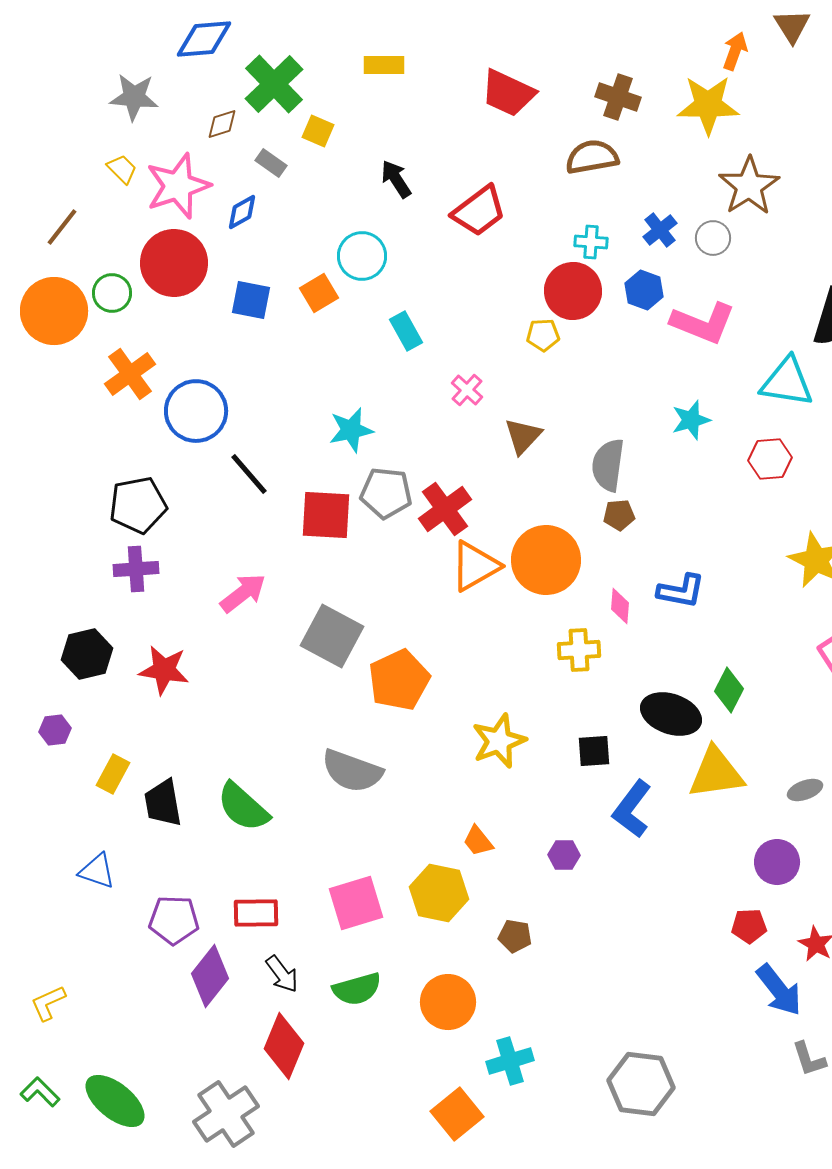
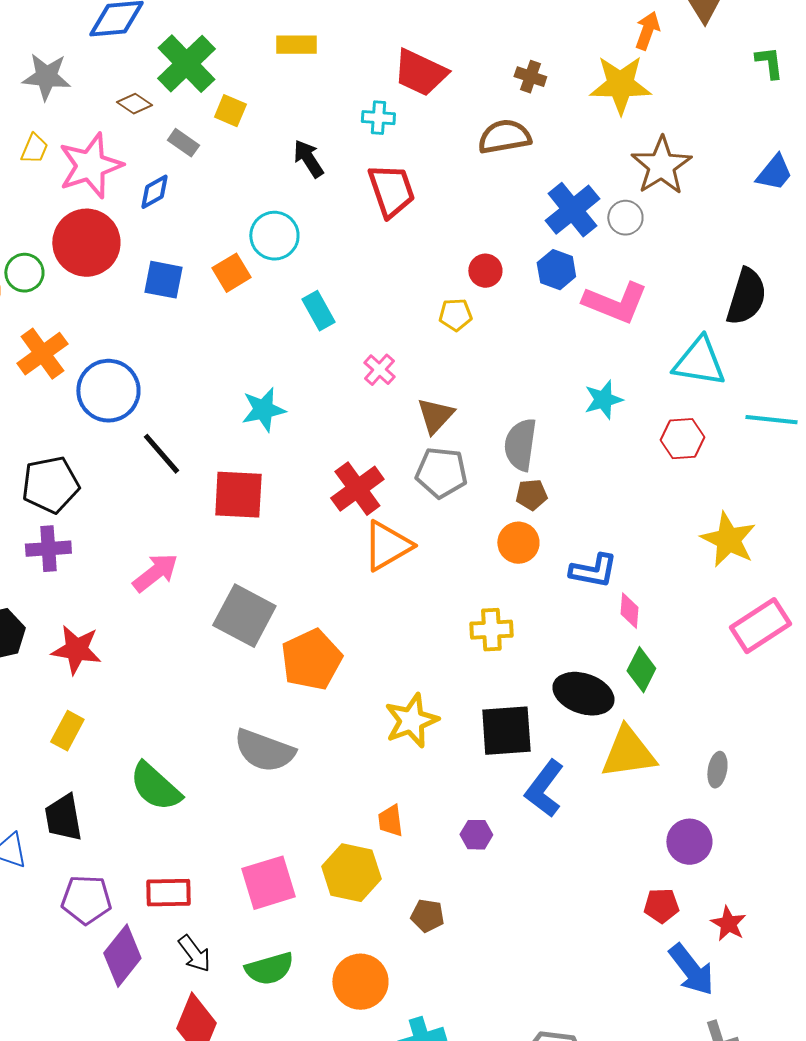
brown cross: (618, 97) -> (530, 77), size x0.7
brown diamond: (222, 124) -> (134, 104), turned 52
yellow trapezoid: (122, 169) -> (34, 149), turned 68
red trapezoid: (479, 211) -> (391, 191), turned -72
blue cross: (660, 230) -> (572, 210), size x1.6
cyan cross: (591, 242) -> (378, 118), moved
red circle: (573, 291) -> (485, 271), size x0.6
gray pentagon: (386, 493) -> (441, 473), moved
orange circle: (546, 560) -> (518, 543), moved, size x0.6
pink diamond: (620, 606) -> (629, 611), moved
black square: (594, 751) -> (506, 731), size x1.6
yellow rectangle: (113, 774) -> (67, 731), moved
gray ellipse: (805, 790) -> (717, 770), turned -60
black trapezoid: (163, 803) -> (63, 818), moved
orange trapezoid: (478, 841) -> (390, 821), turned 32

